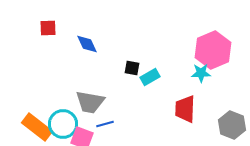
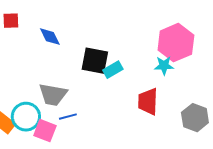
black square: (132, 68) -> (95, 61), size x1.8

